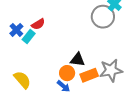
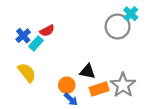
gray star: (111, 70) -> (123, 85), turned -30
orange circle: (67, 73) -> (67, 85), moved
yellow semicircle: (22, 80) -> (27, 73), moved

